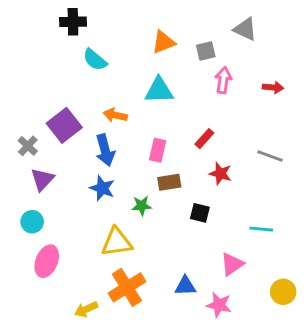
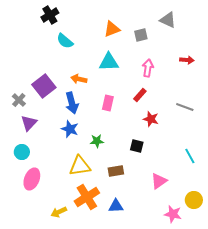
black cross: (73, 22) -> (50, 15), turned -30
pink arrow: (223, 80) -> (148, 68), moved
brown rectangle: (169, 182) -> (116, 171), moved
cyan line: (261, 229) -> (190, 156), moved, turned 56
blue triangle: (185, 286) -> (116, 206), moved
pink star: (219, 305) -> (173, 214), moved

